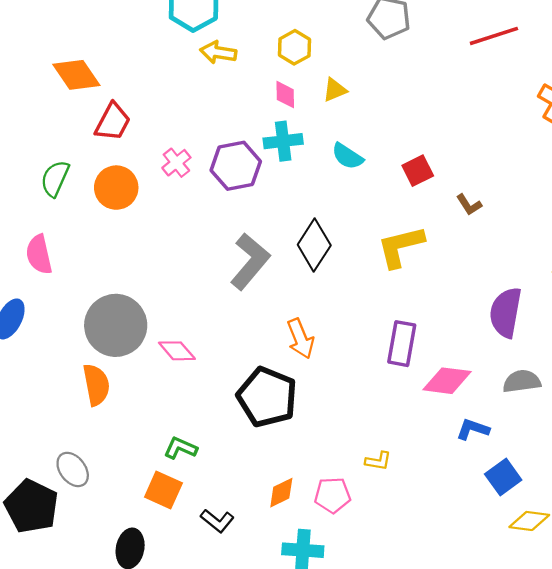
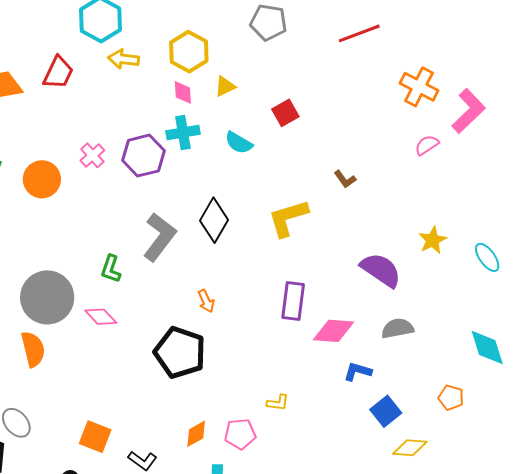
yellow hexagon: (294, 47) -> (189, 52), size x1.4
red trapezoid: (113, 122) -> (58, 73), moved
red square: (418, 171) -> (285, 113), moved
purple semicircle: (506, 312) -> (381, 270), turned 117
orange arrow: (300, 339) -> (206, 301), size x0.7
green L-shape: (180, 448) -> (111, 269), moved, turned -92

